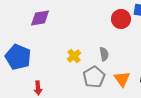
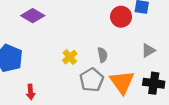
purple diamond: (40, 18) -> (33, 16), turned 40
orange triangle: (122, 79) -> (122, 82), size x1.4

